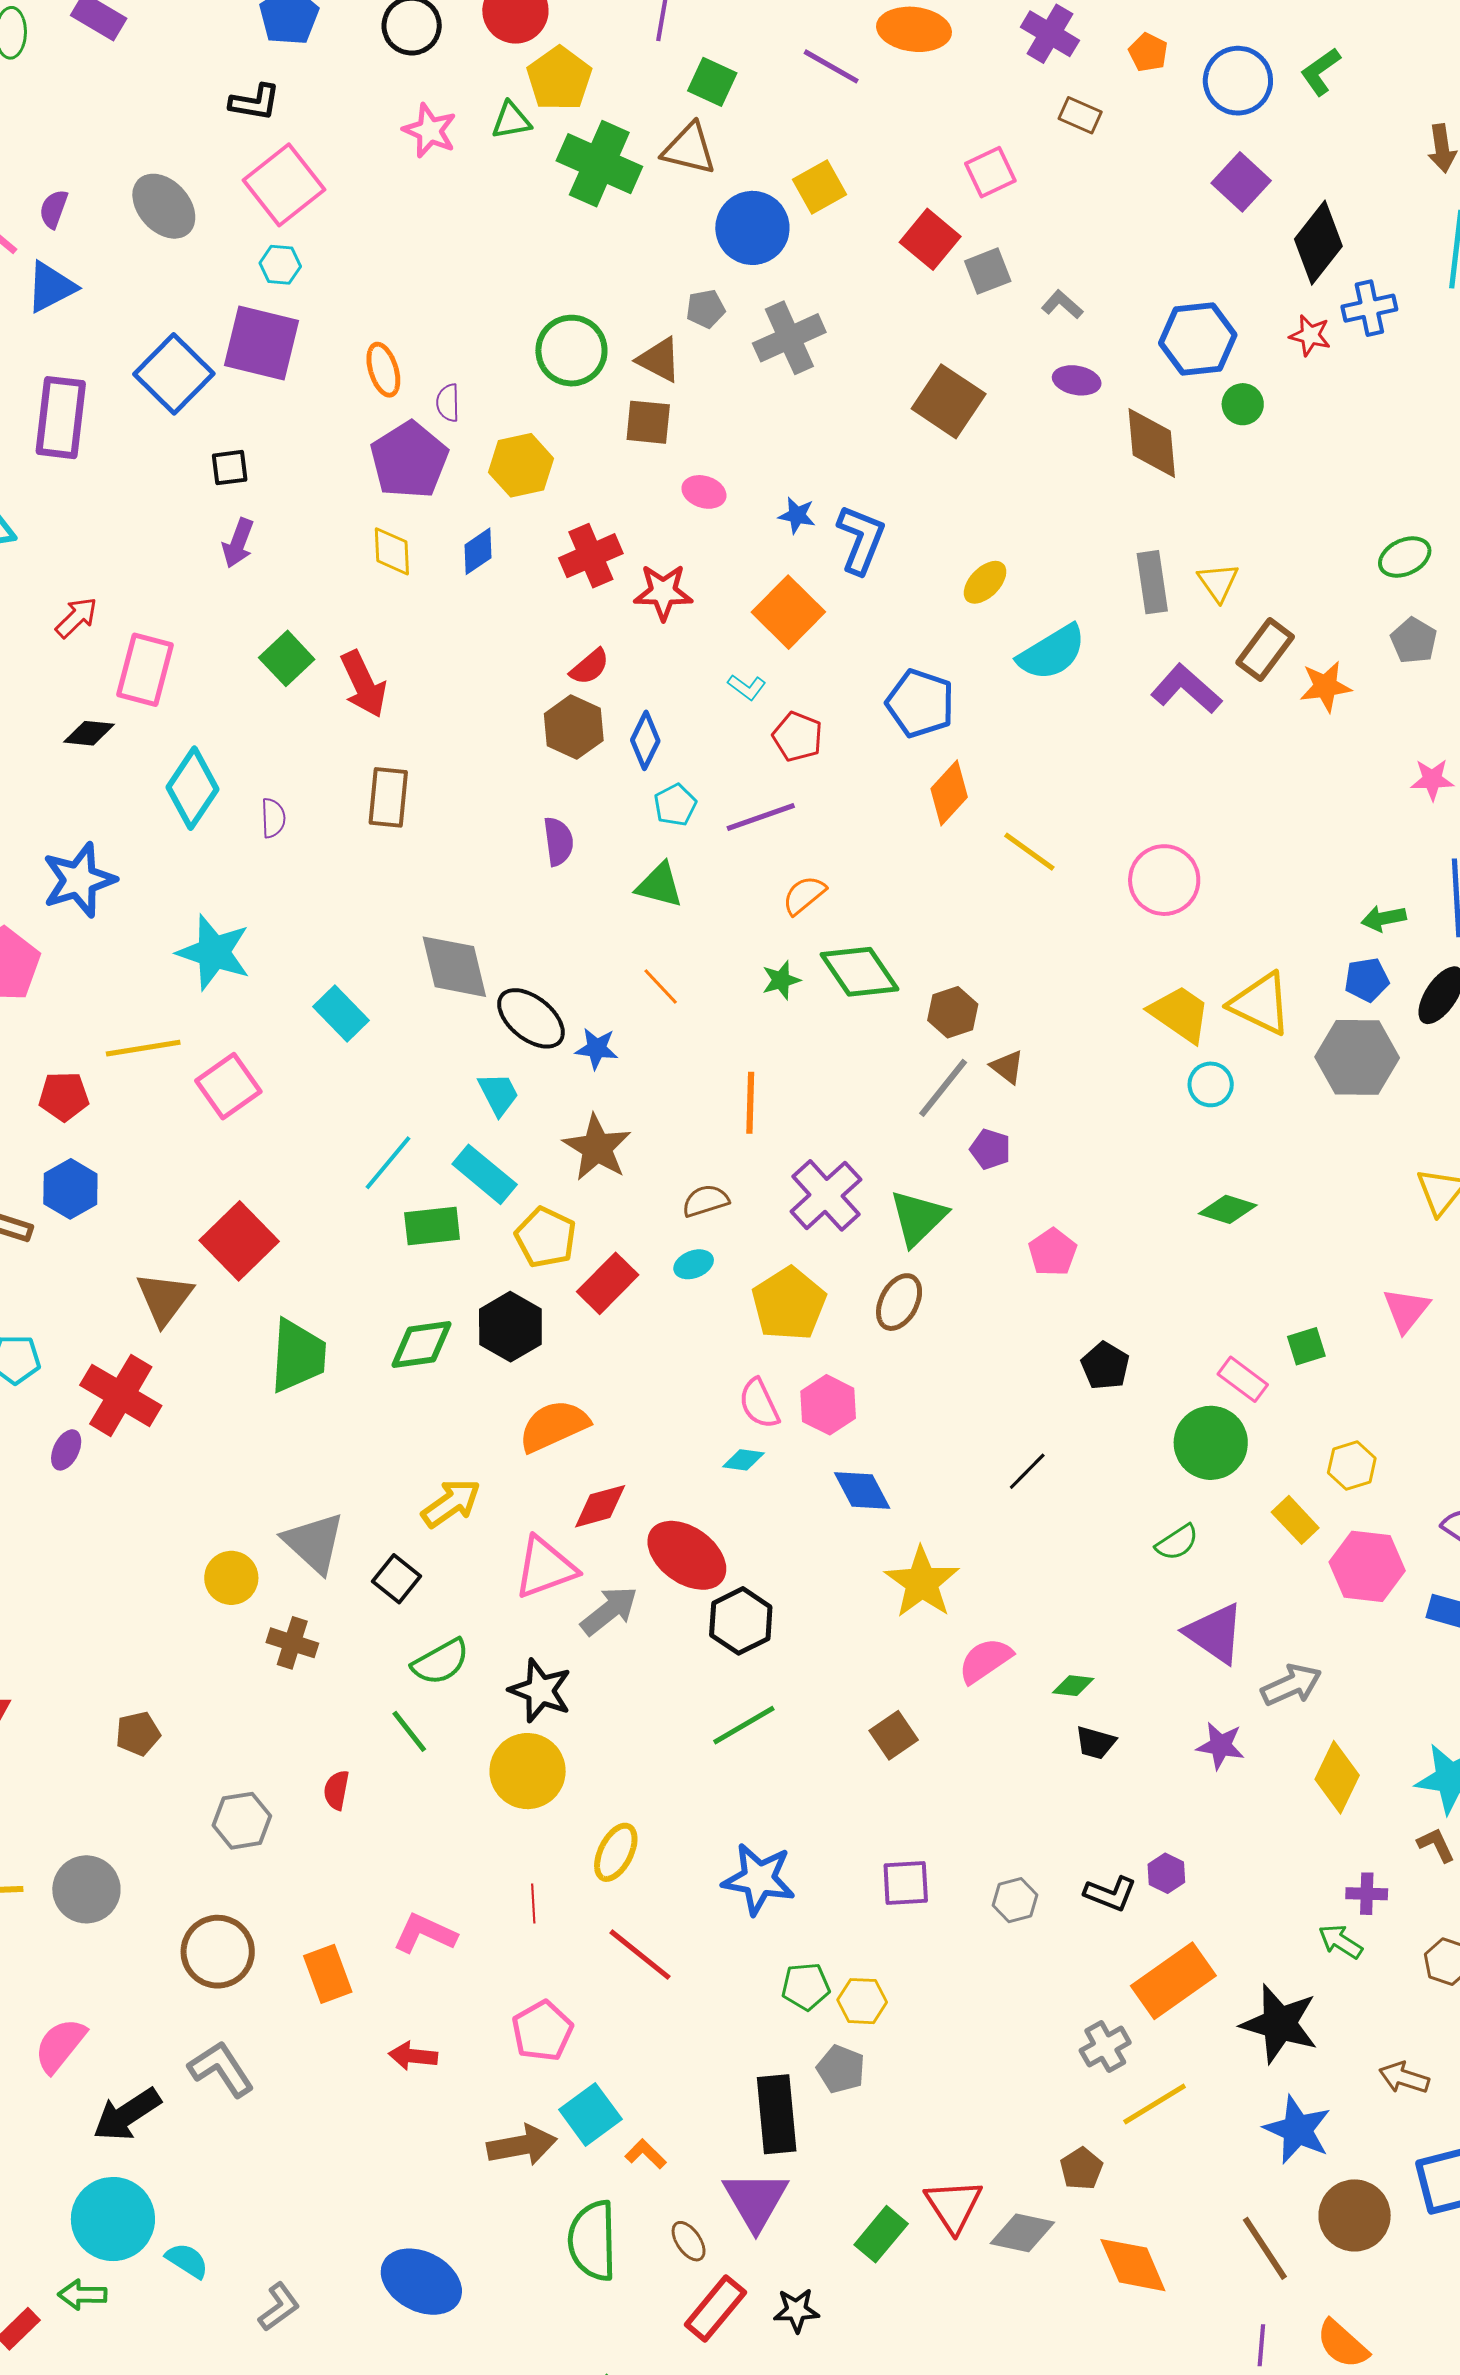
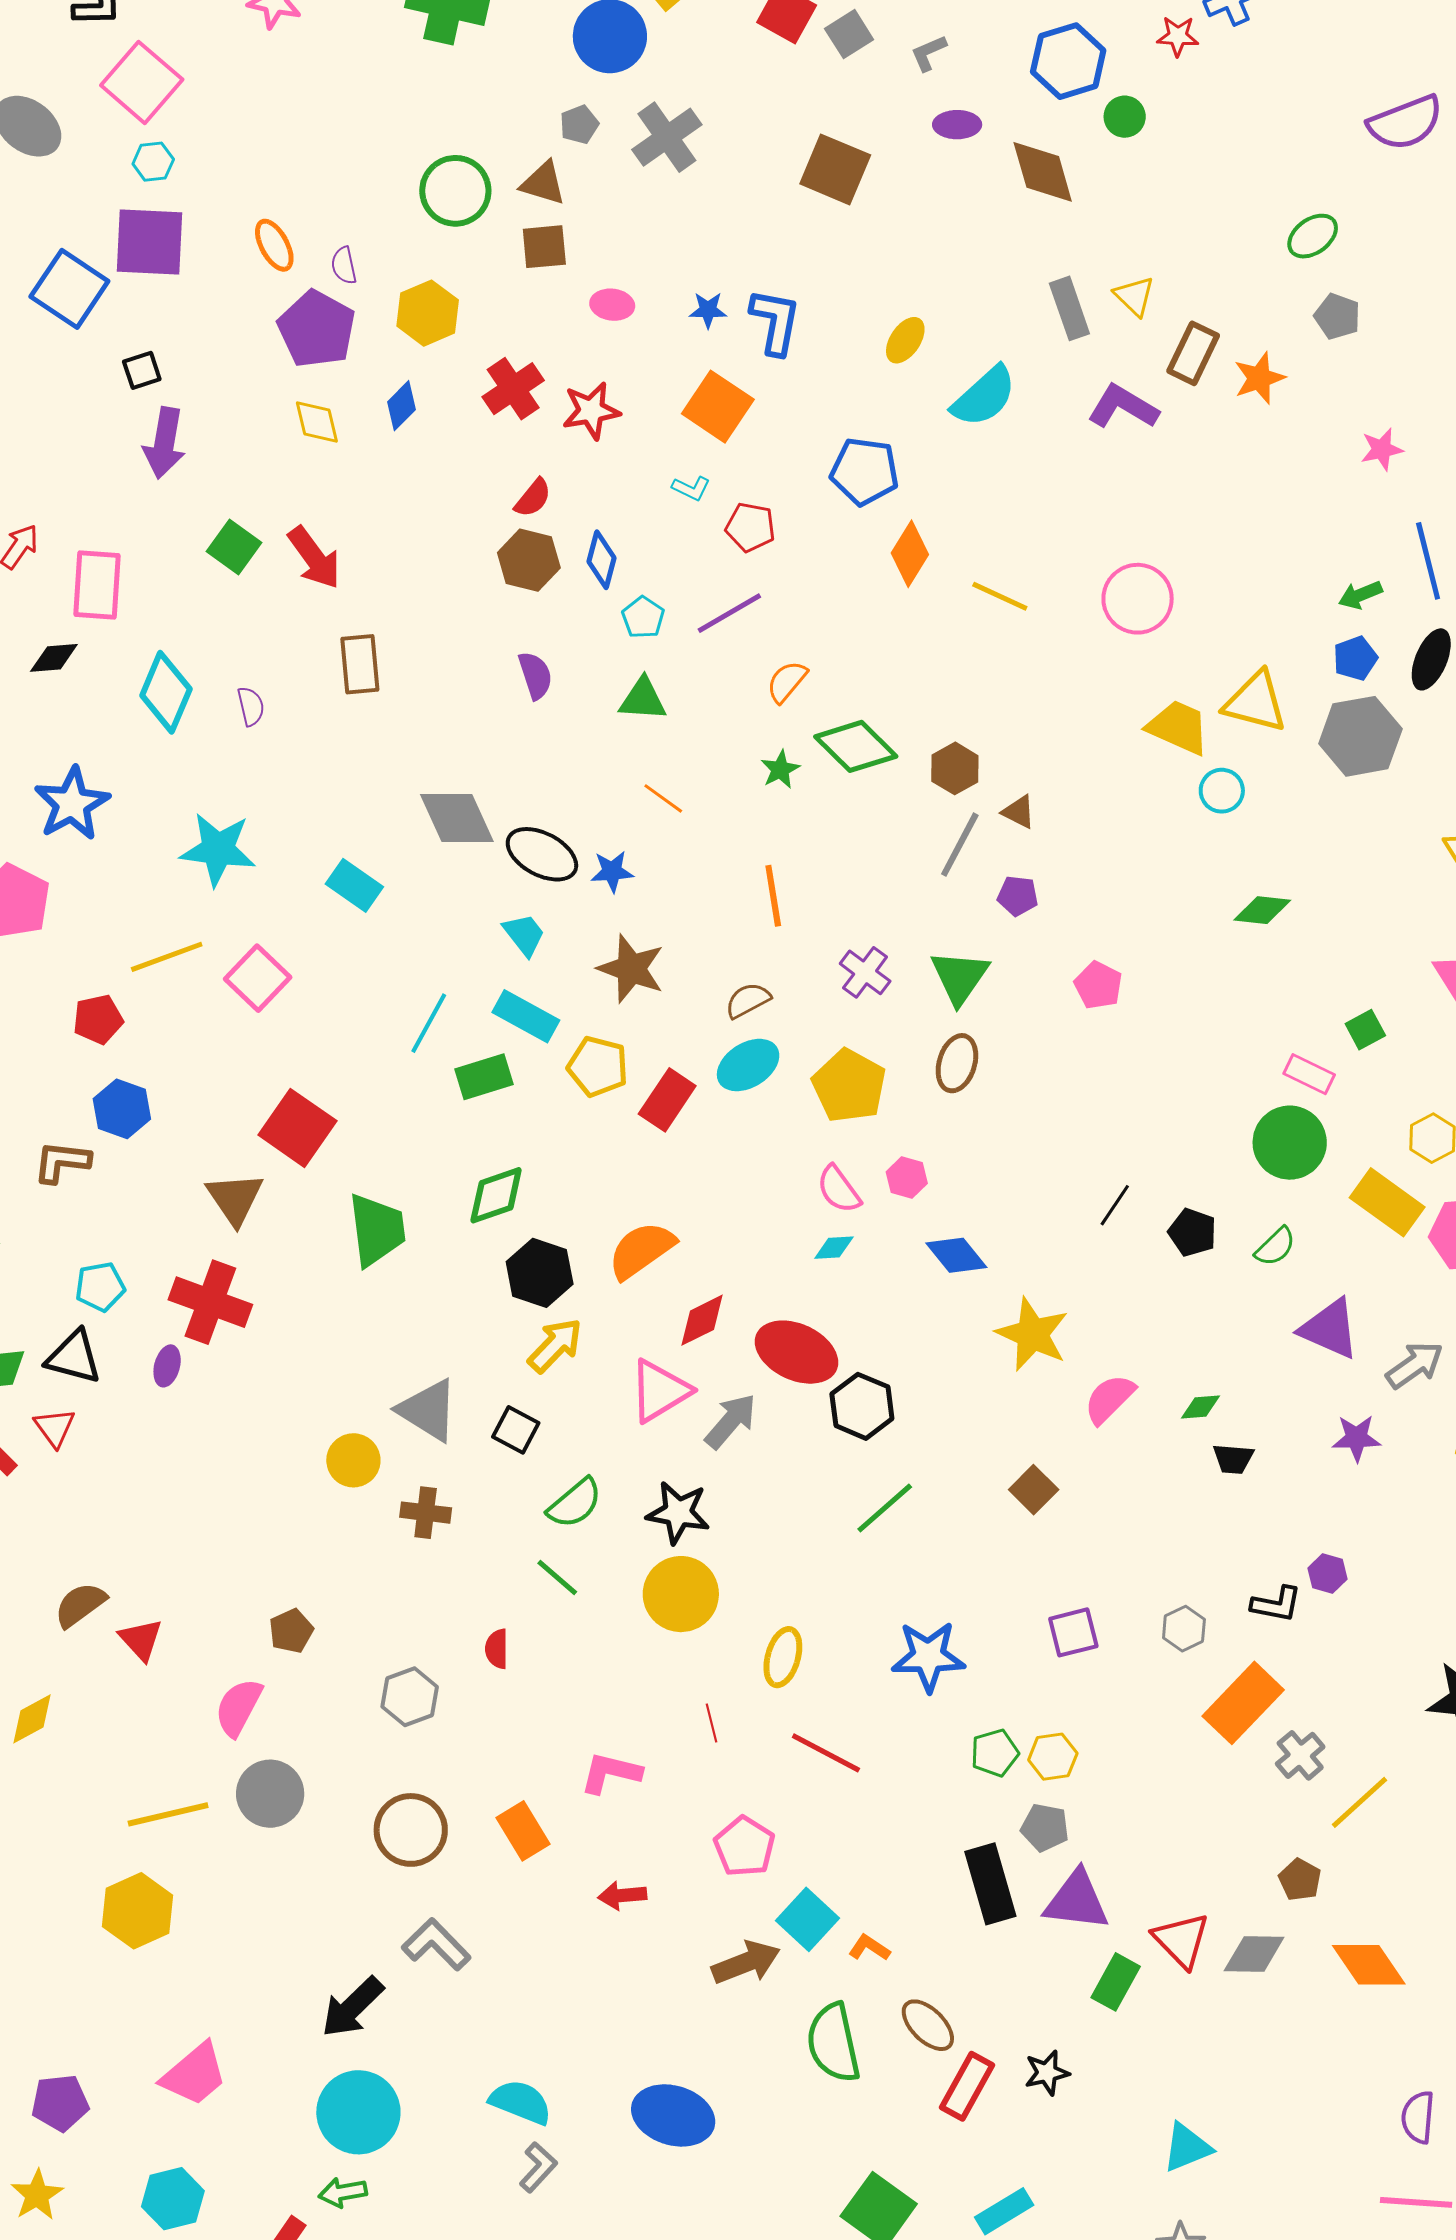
gray L-shape: (1062, 305) -> (929, 53), turned -54
purple arrow: (238, 543) -> (164, 443), size x1.4
purple cross: (826, 1195) -> (865, 972), size x0.7
cyan ellipse: (694, 1264) -> (748, 1065), size x1.6
black hexagon: (510, 1327) -> (540, 1273), moved
black pentagon: (1105, 1366) -> (1192, 1232), moved
pink hexagon: (828, 1405) -> (907, 1178), size x0.7
yellow rectangle: (1295, 1520) -> (1387, 1202), size x1.5
orange rectangle: (1173, 1981) -> (1243, 1703), moved
pink semicircle: (60, 2045) -> (238, 1707), moved
purple triangle: (756, 2200) -> (1077, 1901), moved, turned -42
brown ellipse: (689, 2241) -> (928, 2025), size x1.4
cyan semicircle: (187, 2261) -> (521, 2102), moved, size x1.4

